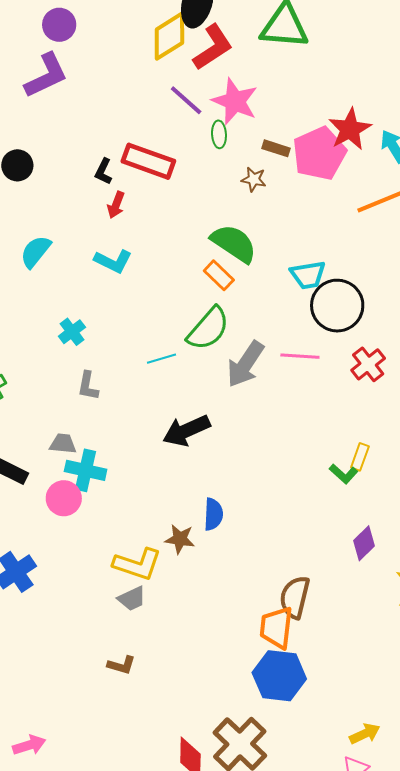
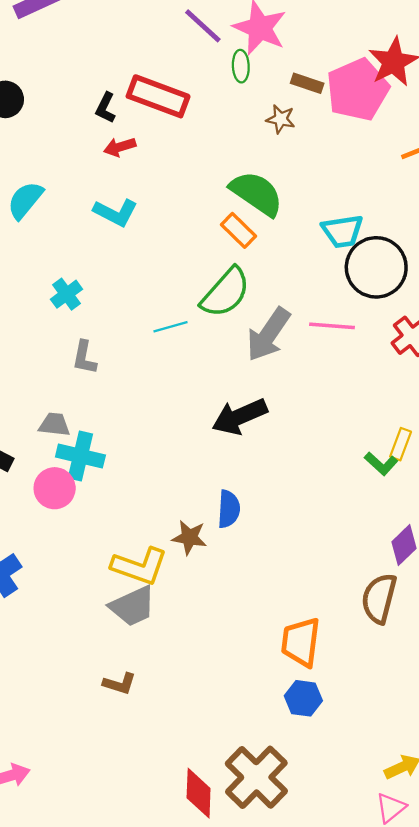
red arrow: (116, 205) -> (120, 147), turned 52
black arrow: (186, 431) -> (240, 417), moved
brown semicircle: (295, 597) -> (379, 598), moved
gray trapezoid: (132, 599) -> (133, 606), size x1.4
blue hexagon: (279, 676) -> (303, 698), size x0.6

